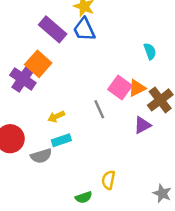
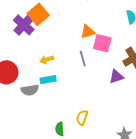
pink square: (120, 87) -> (102, 43), turned -30
orange triangle: (137, 88) -> (88, 32), moved
green semicircle: (84, 197) -> (60, 129), turned 96

